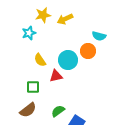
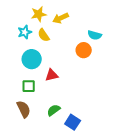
yellow semicircle: (40, 60) -> (44, 35), moved
cyan circle: (68, 60) -> (32, 59), moved
brown semicircle: (28, 110) -> (24, 109), turned -78

